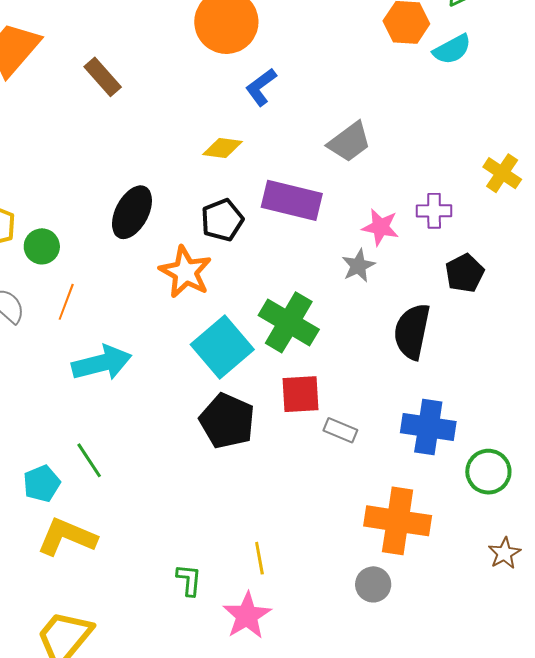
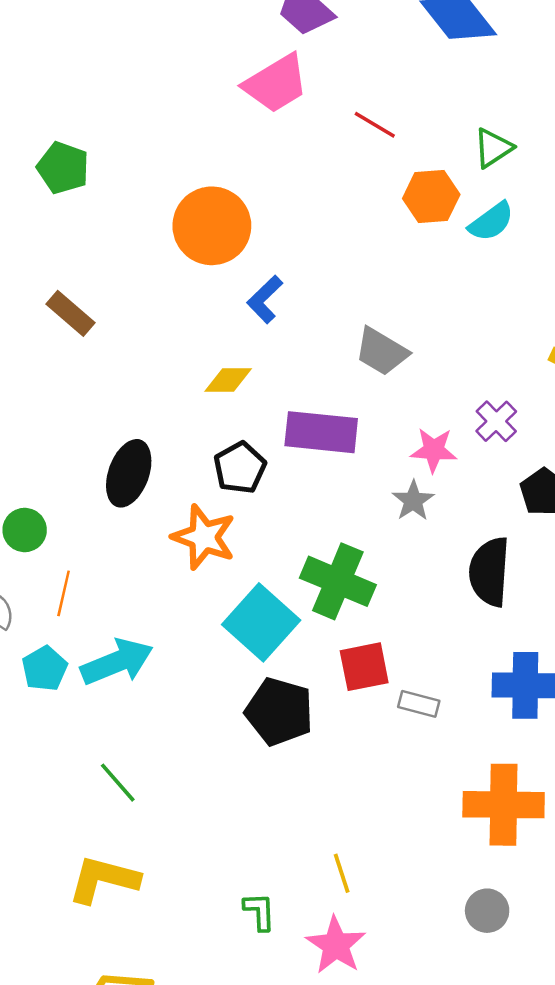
gray trapezoid: (349, 142) -> (382, 351), turned 75
purple cross: (434, 211) -> (496, 421), turned -36
cyan pentagon: (42, 484) -> (45, 669), moved
gray circle: (373, 584) -> (487, 911), moved

